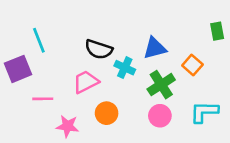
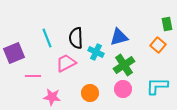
cyan line: (39, 40) -> (47, 38), moved
black semicircle: (99, 49) -> (76, 38), turned 70
orange square: (192, 65) -> (158, 45), moved
orange circle: (107, 113) -> (90, 93), moved

